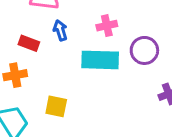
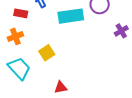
yellow square: (56, 106) -> (47, 53), turned -35

